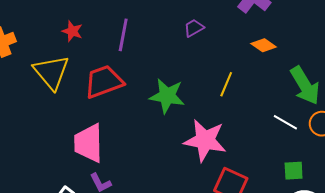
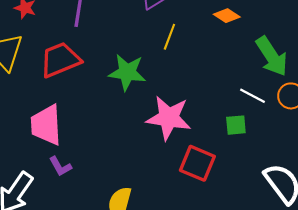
yellow line: (226, 84) -> (169, 37), moved
green square: (294, 171) -> (236, 125), moved

